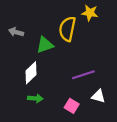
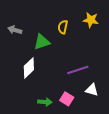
yellow star: (90, 13) -> (91, 20), moved
yellow semicircle: (67, 29) -> (63, 27), size x0.6
green arrow: (35, 98) -> (45, 102), moved

